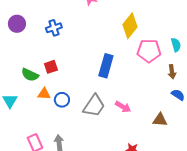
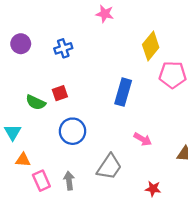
orange triangle: (44, 94) -> (23, 160), moved
blue circle: (62, 100) -> (72, 131), size x1.5
gray trapezoid: (94, 106) -> (109, 167), moved

